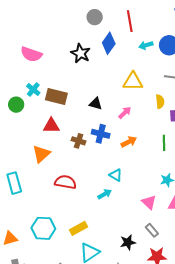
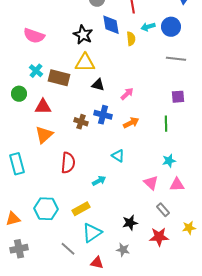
blue diamond: (109, 43) -> (111, 25), turned -45
yellow triangle: (133, 81) -> (85, 63), moved
yellow semicircle: (160, 102) -> (131, 39), moved
green circle: (16, 105) -> (19, 94), moved
red triangle: (51, 126) -> (43, 107), moved
red semicircle: (65, 182) -> (68, 163), turned 85
cyan arrow: (105, 194) -> (99, 181), moved
gray rectangle: (152, 230) -> (163, 210), moved

